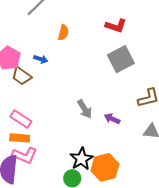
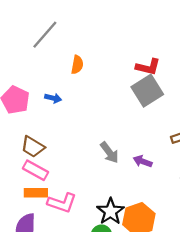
red L-shape: (116, 26) -> (148, 67), moved
brown trapezoid: (22, 76) -> (33, 147), moved
pink L-shape: (25, 155) -> (62, 203), moved

